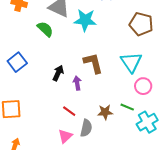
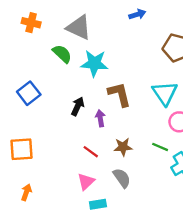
cyan star: (85, 20) -> (94, 63), moved
brown star: (105, 112) -> (123, 147), moved
gray semicircle: (86, 128) -> (122, 178), moved, turned -48

